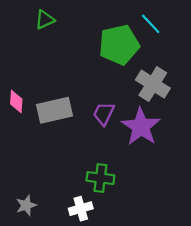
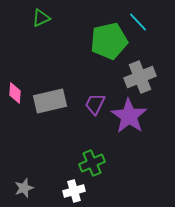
gray cross: (153, 84) -> (140, 77), turned 36
green cross: (100, 178) -> (92, 163), turned -30

